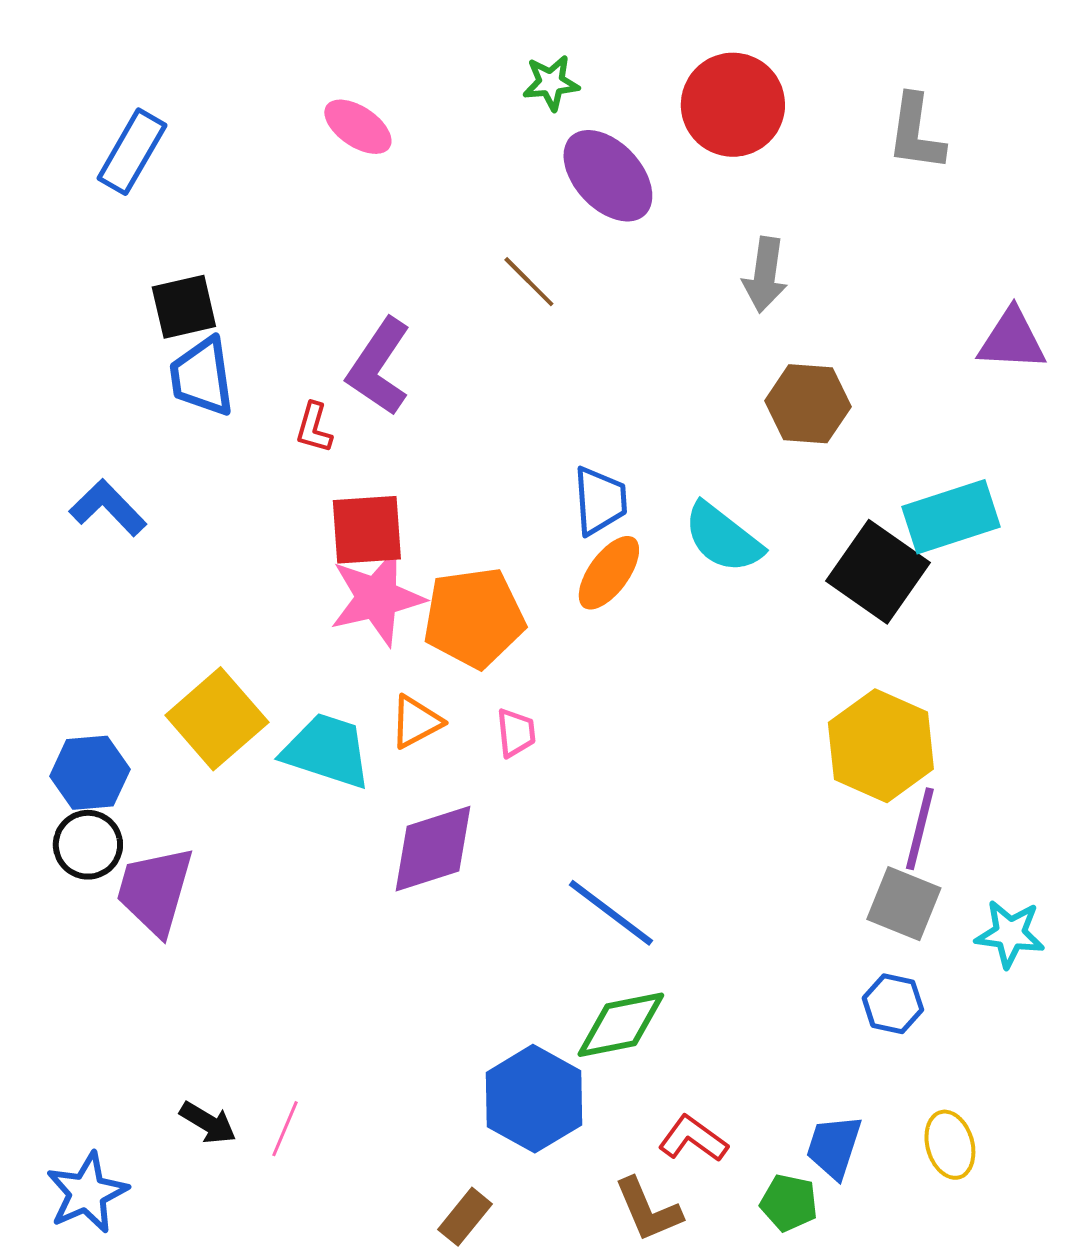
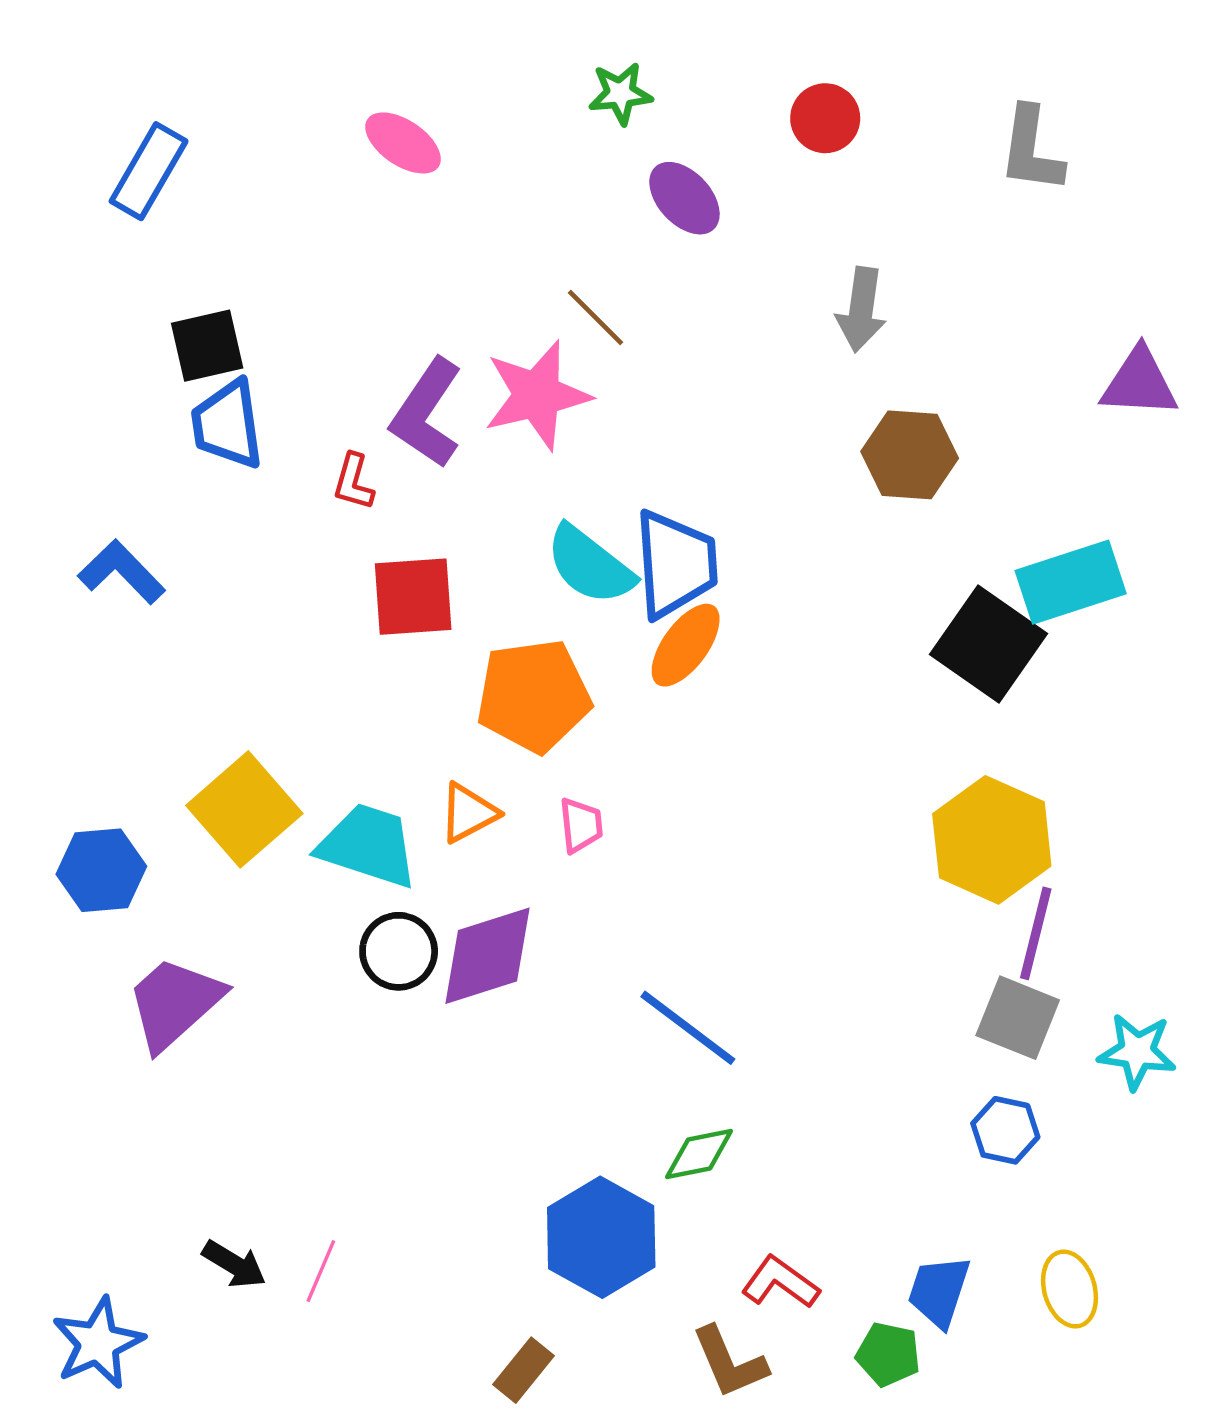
red circle: (733, 105) -> (825, 118), size x0.6
purple ellipse: (608, 176) -> (684, 198), size x0.7
blue trapezoid: (600, 501) -> (675, 564), size x1.4
cyan semicircle: (723, 538) -> (590, 565), moved
pink star: (377, 598) -> (537, 395), moved
black circle: (88, 845) -> (399, 951), moved
purple trapezoid: (155, 891) -> (174, 1003), turned 32
green diamond: (621, 1025) -> (699, 1154), size x0.7

